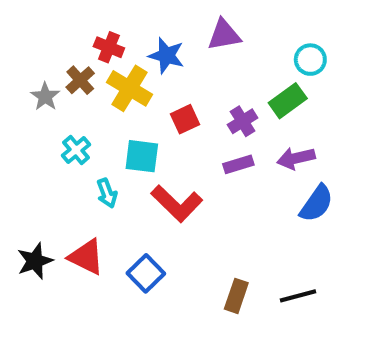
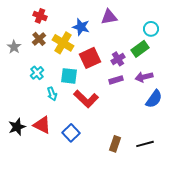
red cross: (109, 47) -> (40, 16), moved
gray star: (45, 97) -> (14, 47), moved
red square: (185, 119) -> (90, 58), size x1.5

